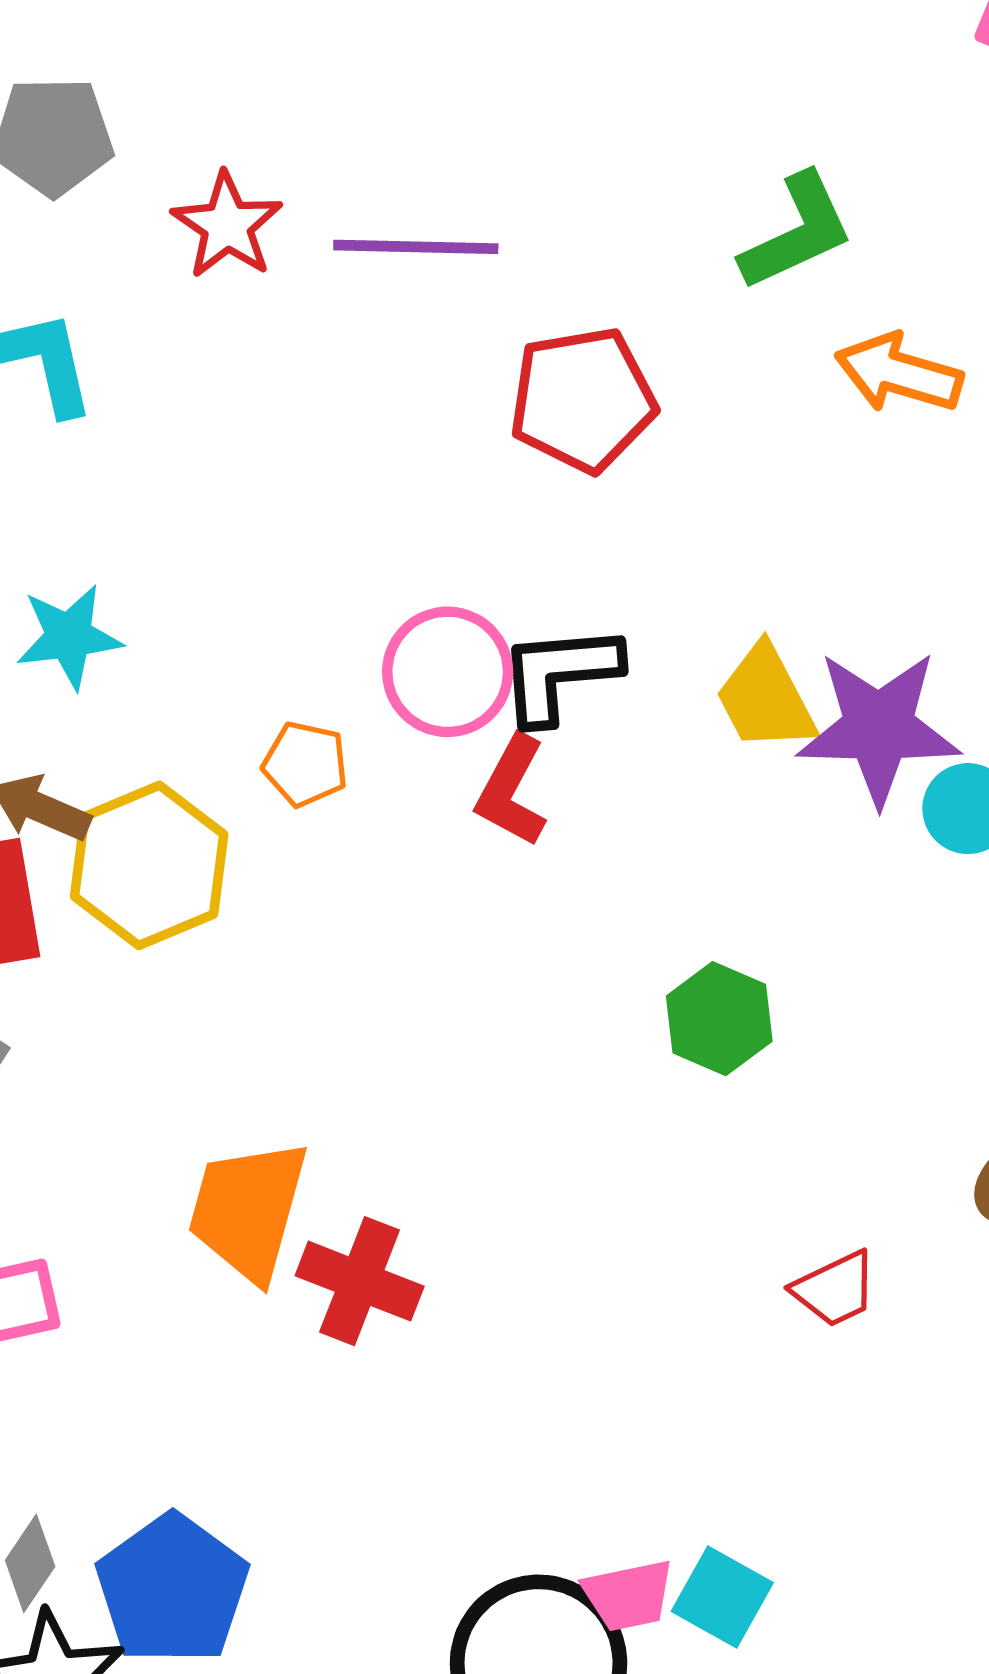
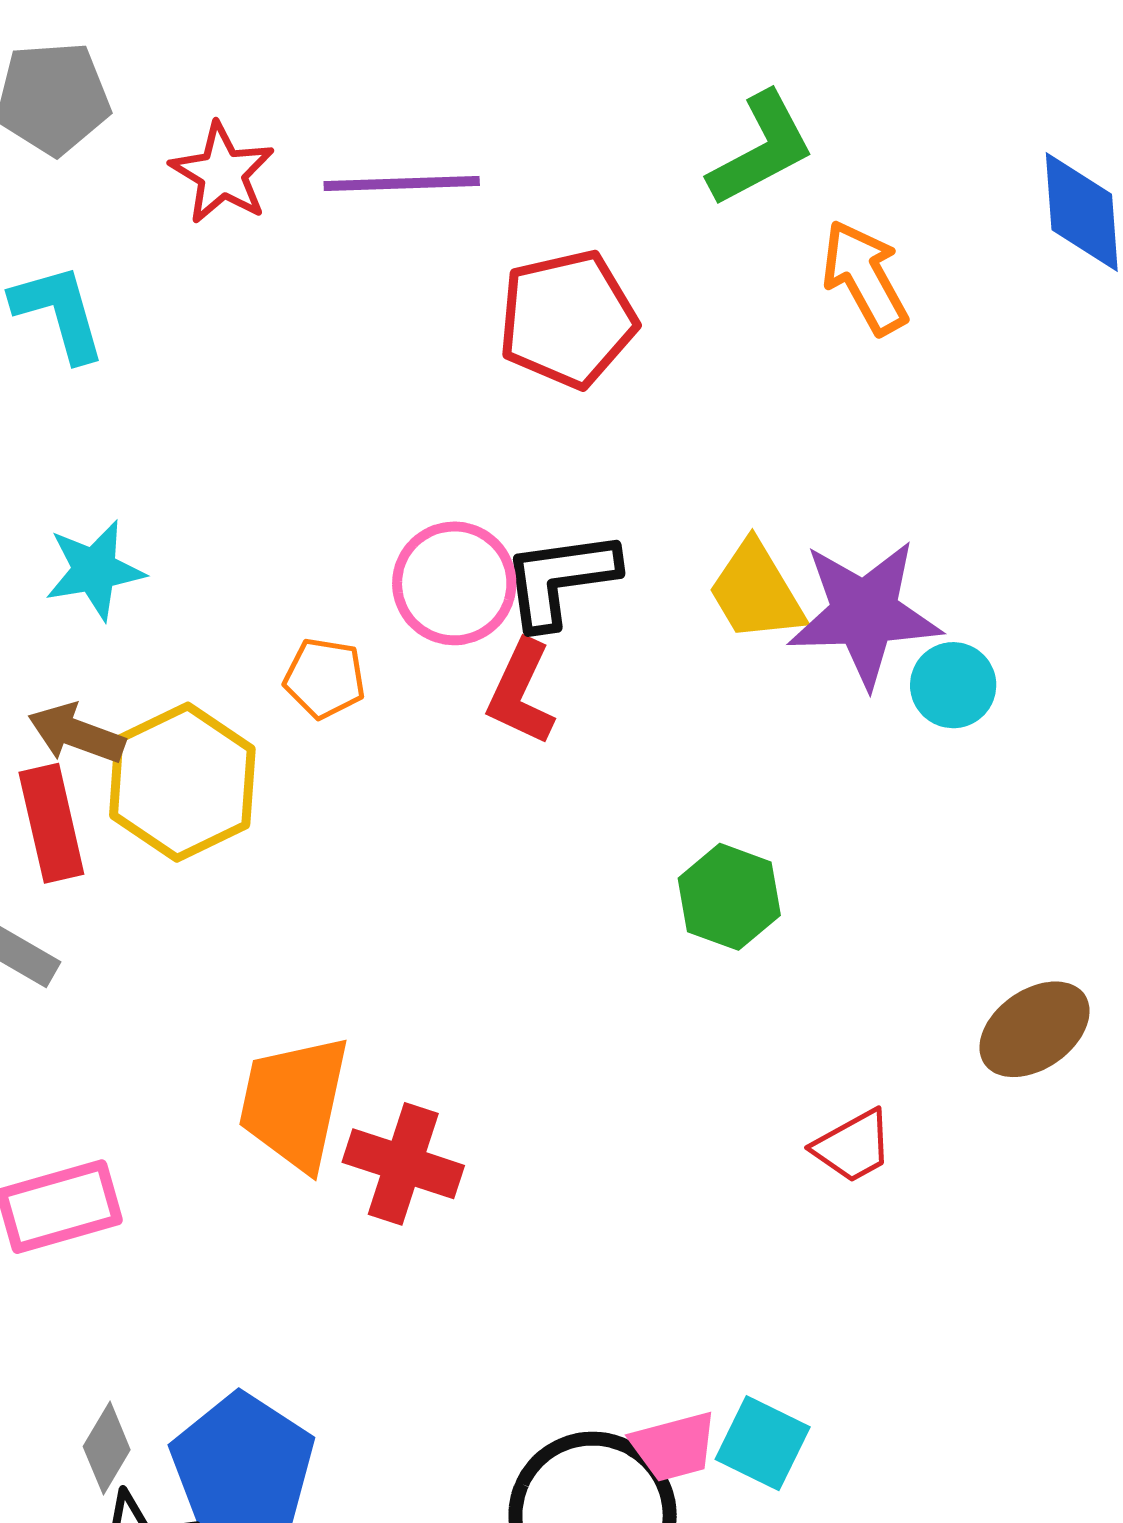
orange arrow: (899, 373) -> (865, 277), turned 48

